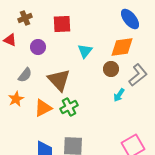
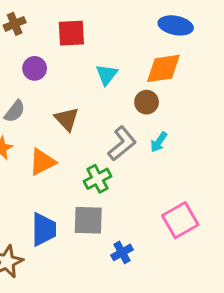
blue ellipse: (130, 19) -> (176, 25), turned -40
gray L-shape: (138, 75) -> (122, 144), moved
brown triangle: (59, 80) -> (67, 119), size x0.7
green cross: (69, 107) -> (97, 179), moved

